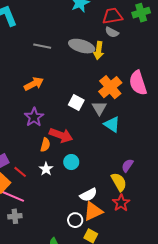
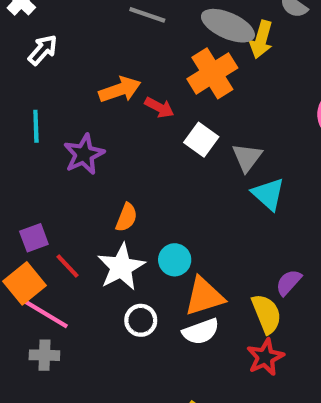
orange cross: (110, 87) -> (212, 73), moved
purple star: (34, 117) -> (84, 154), moved
red arrow: (61, 135) -> (159, 107), moved, size x0.6
white star: (46, 169) -> (121, 267), size x1.6
orange triangle: (93, 211) -> (204, 296), moved
white circle: (75, 220) -> (141, 320), moved

